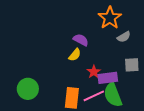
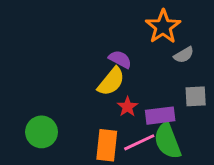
yellow semicircle: (75, 55) -> (111, 82), size x1.5
red star: (94, 72) -> (127, 107), moved

